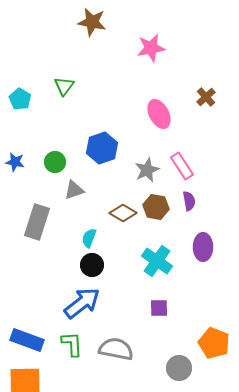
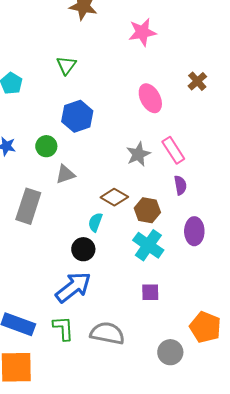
green triangle: (64, 86) -> (66, 65), moved
blue hexagon: (102, 148) -> (77, 116), moved
brown hexagon: (156, 207) -> (147, 210), moved
cyan semicircle: (89, 238) -> (95, 222), moved

